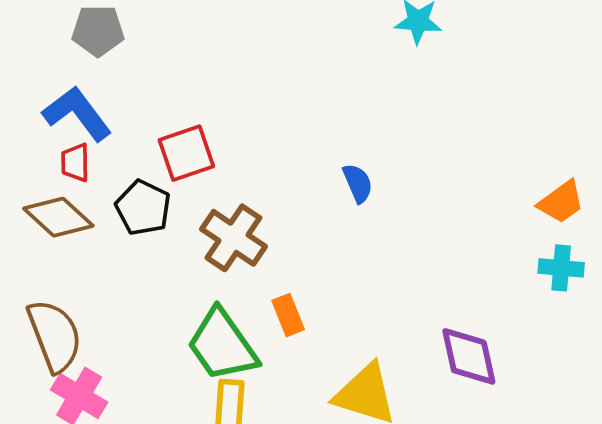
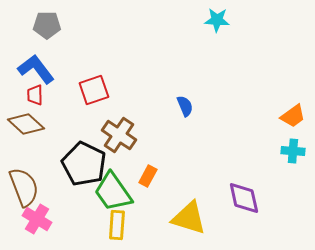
black pentagon: (143, 208) -> (84, 164), moved, size x1.5
orange rectangle: (288, 315) -> (148, 176), turned 50

